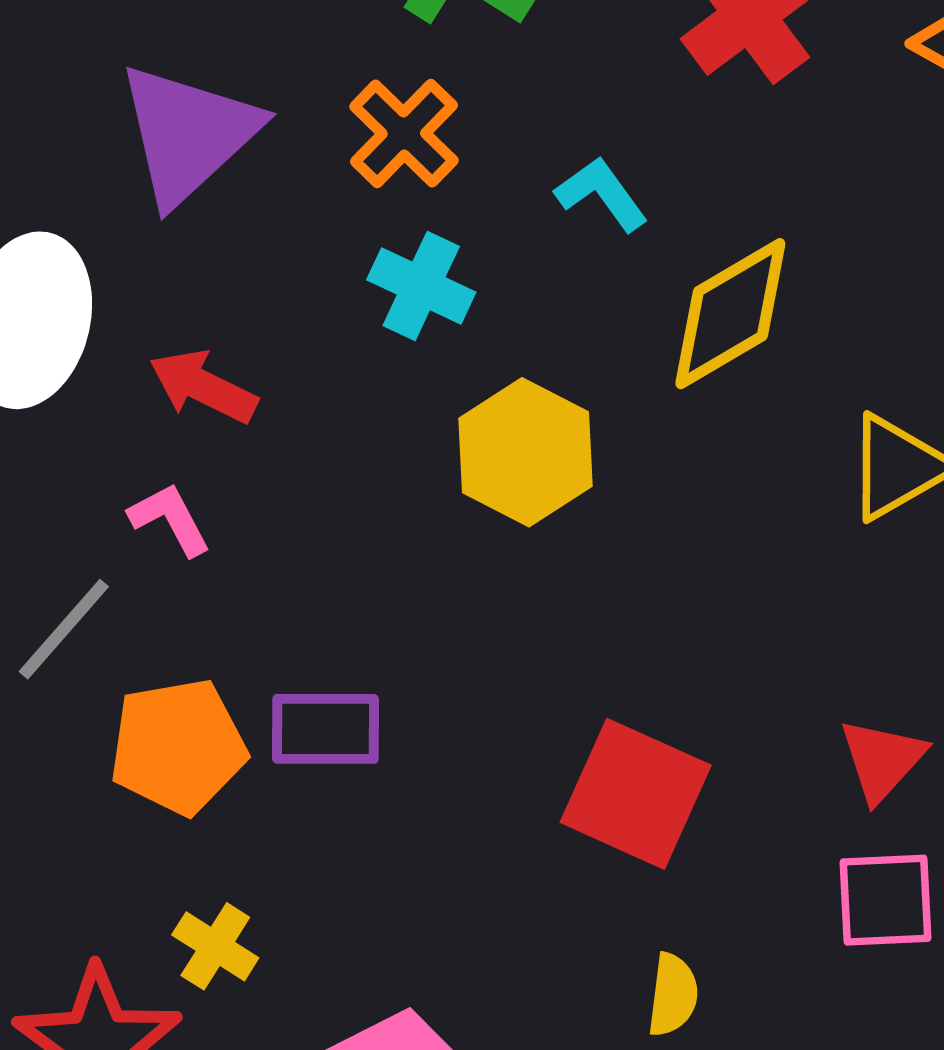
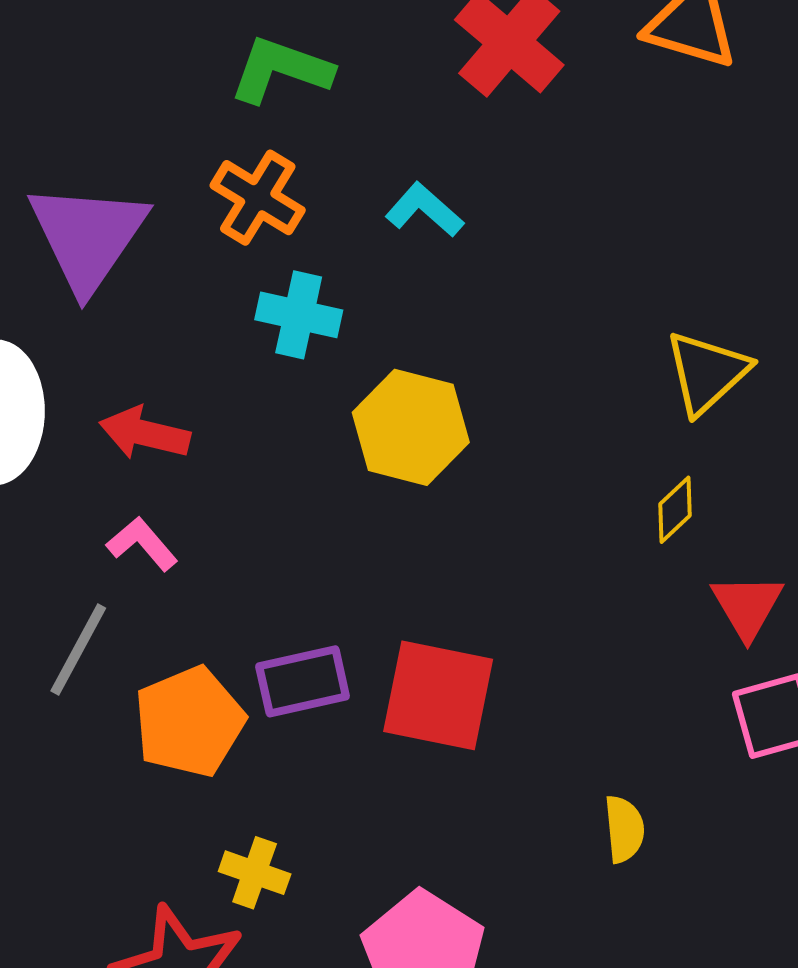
yellow diamond: (730, 314) -> (675, 510), moved, size x0.5
red square: (636, 794) -> (438, 695), moved

